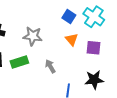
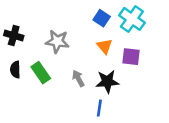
green rectangle: (19, 62) -> (41, 73), turned 72
black star: (94, 80) -> (107, 82), moved

